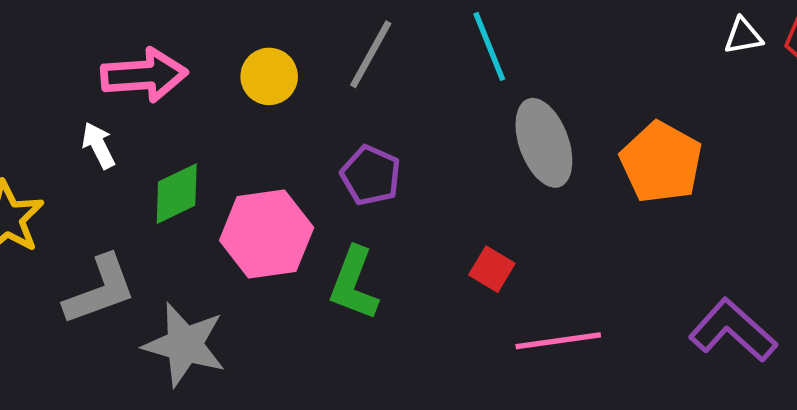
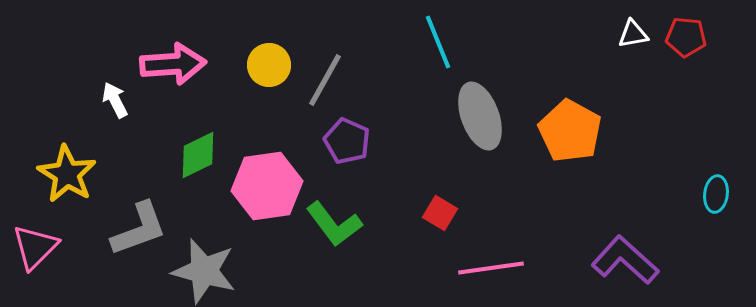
gray line: (371, 54) -> (325, 80), moved
white arrow: (99, 145) -> (115, 100), moved
green L-shape: (354, 283) -> (334, 224), turned -58

